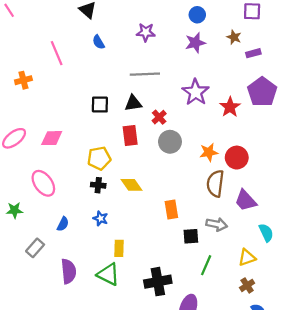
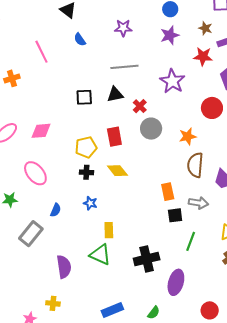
red star: (230, 107) -> (203, 56), moved, turned -30
red rectangle: (130, 136) -> (114, 137), moved
red circle: (237, 158) -> (212, 108), moved
orange rectangle: (171, 209) -> (168, 192), moved
gray rectangle: (35, 248) -> (31, 234), size x1.4
purple semicircle: (69, 271) -> (64, 267), moved

